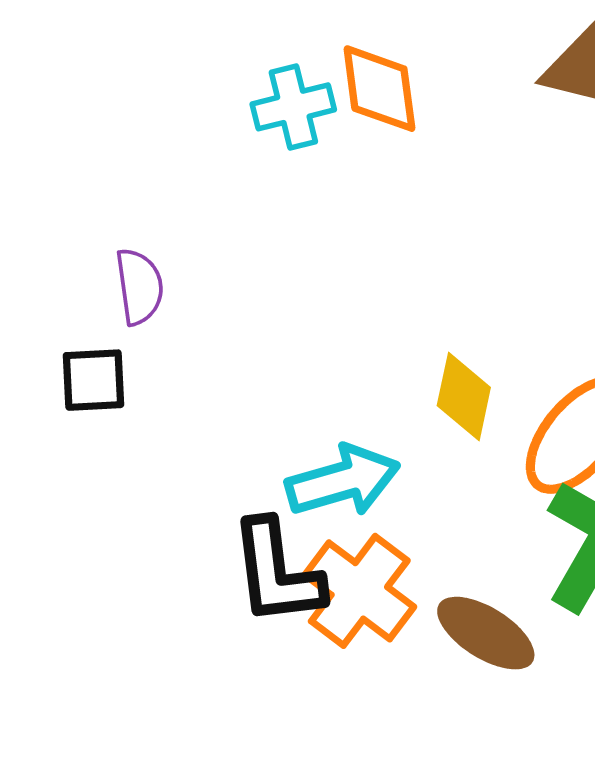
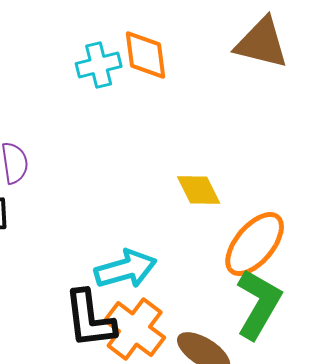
yellow diamond: (464, 397) -> (199, 190), moved, turned -39

